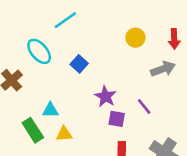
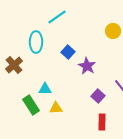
cyan ellipse: (39, 51) -> (36, 42), turned 40
purple star: (105, 96) -> (87, 66), moved
purple square: (117, 119) -> (98, 96), turned 32

